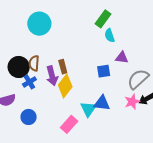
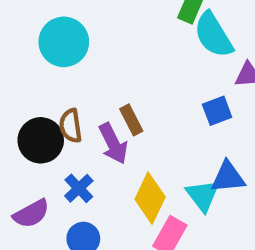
cyan semicircle: (110, 35) -> (213, 35), size x1.6
blue cross: (29, 82) -> (79, 188), moved
yellow diamond: (65, 86) -> (150, 198), moved

